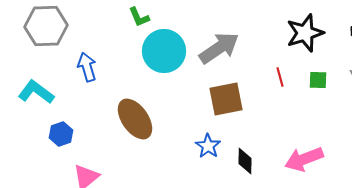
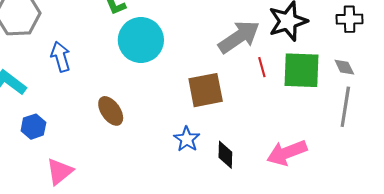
gray arrow: (219, 48) -> (239, 37), moved
green square: (318, 80) -> (302, 70), size x2.0
brown ellipse: (135, 119) -> (111, 111), size x0.7

